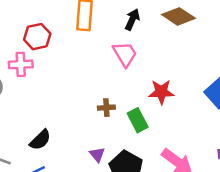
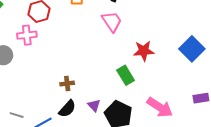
brown cross: (106, 108) -> (67, 84), moved
black semicircle: (40, 140) -> (67, 109), moved

